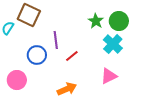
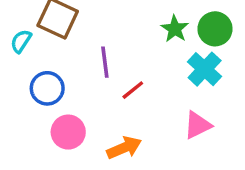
blue circle: (37, 55) -> (47, 88), moved
pink circle: (17, 80) -> (68, 132), moved

